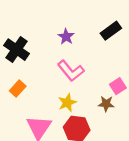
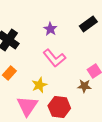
yellow star: (67, 103) -> (39, 85), moved

